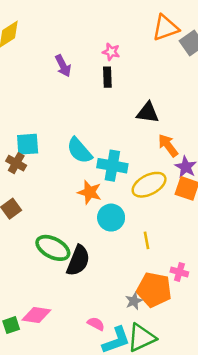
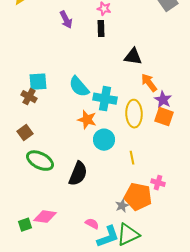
yellow ellipse: (149, 185) -> (134, 114), turned -64
green ellipse: (53, 248) -> (40, 161), moved

